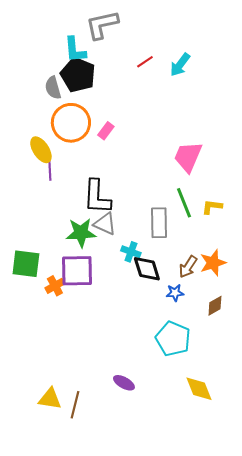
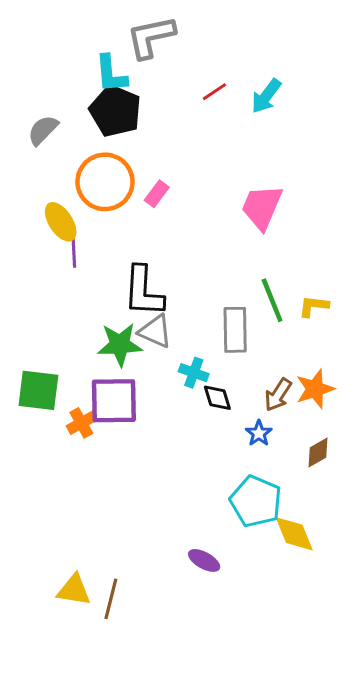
gray semicircle: (53, 88) -> (43, 130), moved, turned 60
pink trapezoid: (188, 157) -> (262, 207), moved
black diamond: (147, 269) -> (217, 398), size x0.7
blue star: (175, 293) -> (259, 433), turned -30
purple ellipse: (124, 383) -> (204, 560), moved
yellow diamond: (199, 389) -> (294, 534), moved

